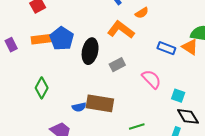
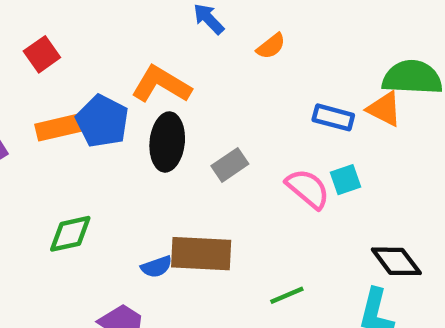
orange L-shape: (121, 30) -> (161, 85), moved
green diamond: (42, 88) -> (70, 234), turned 55
cyan square: (178, 96) -> (346, 180), moved, turned -32

